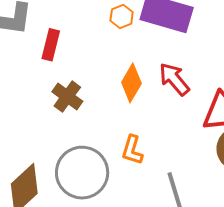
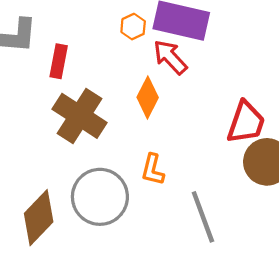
red arrow: (174, 79) -> (170, 57), moved
brown cross: (67, 97) -> (80, 116), size x1.6

